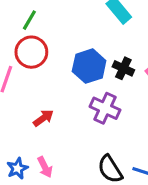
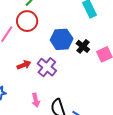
purple cross: (105, 108) -> (47, 67), moved
pink arrow: (45, 167) -> (36, 100), moved

